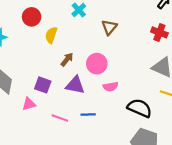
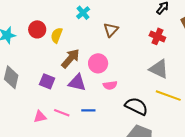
red circle: (32, 17) -> (37, 29), moved
brown arrow: (67, 59) -> (70, 58), size x1.5
pink triangle: (29, 104) -> (40, 117), moved

